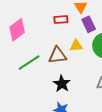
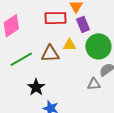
red rectangle: (61, 20) -> (56, 18), size x1.5
black star: (62, 84) -> (36, 87), moved

